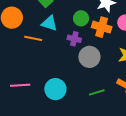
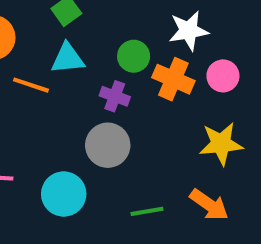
cyan triangle: (49, 23) -> (68, 58), turned -30
gray circle: (89, 57) -> (108, 145), moved

